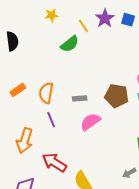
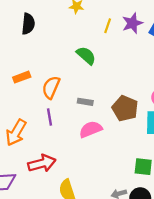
yellow line: (83, 26) -> (108, 26), turned 40
green semicircle: (70, 44) -> (86, 55), moved, turned -114
red arrow: (54, 162) -> (42, 163), turned 120

